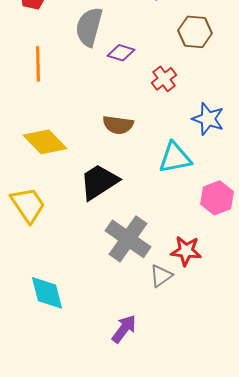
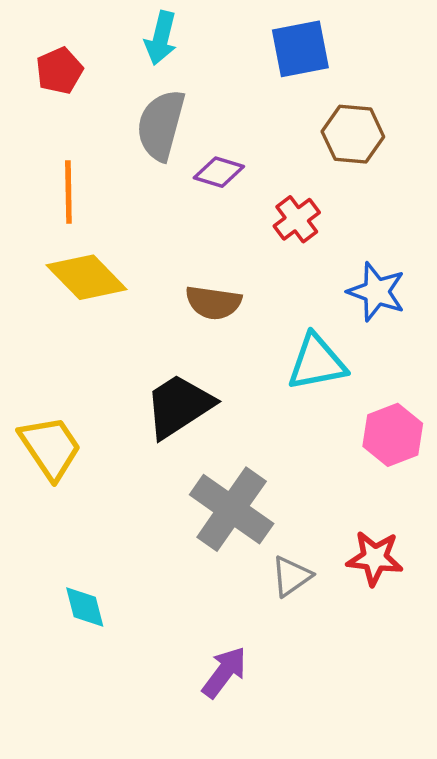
yellow diamond: (45, 142) -> (87, 277), moved
red star: (186, 251) -> (375, 558), moved
cyan diamond: (47, 293) -> (85, 607), size x0.7

